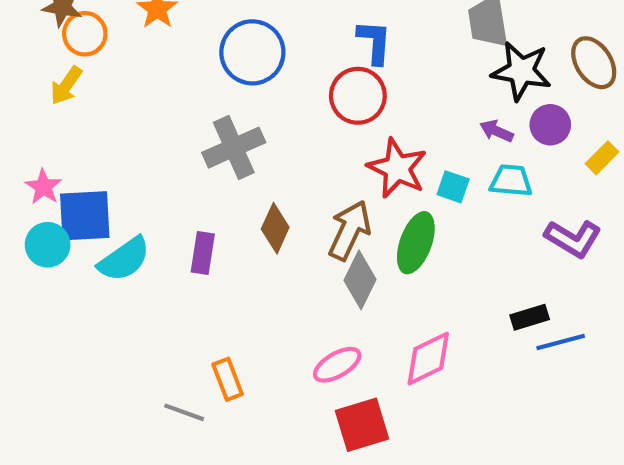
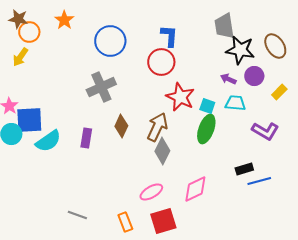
green ellipse: (416, 243) -> (206, 129), moved
orange rectangle: (228, 379) -> (125, 222), moved

